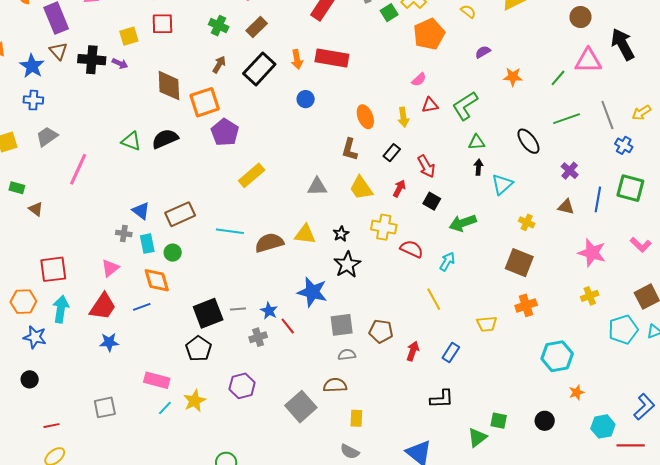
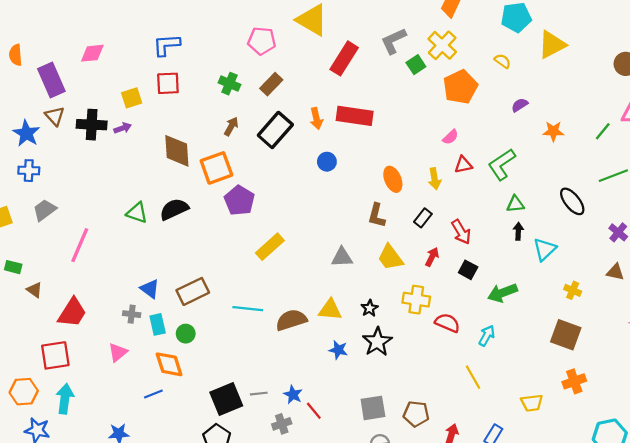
purple arrow: (120, 64) -> (123, 128), turned -42
blue star: (312, 292) -> (338, 350), moved, size x0.6
red trapezoid: (103, 306) -> (72, 313), moved

